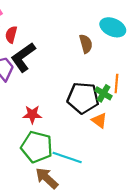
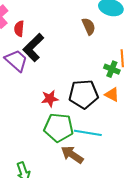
black pentagon: (83, 98) -> (84, 94), moved

